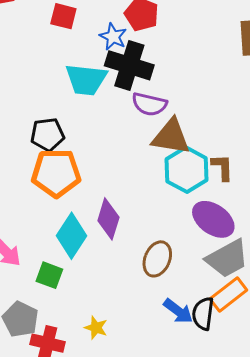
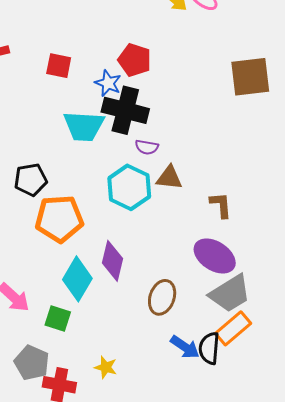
purple semicircle: (149, 104) -> (147, 147), size x0.7
black pentagon: (47, 134) -> (31, 180), moved
brown triangle: (171, 137) -> (169, 178), size x0.7
cyan hexagon: (186, 170) -> (129, 187), moved

